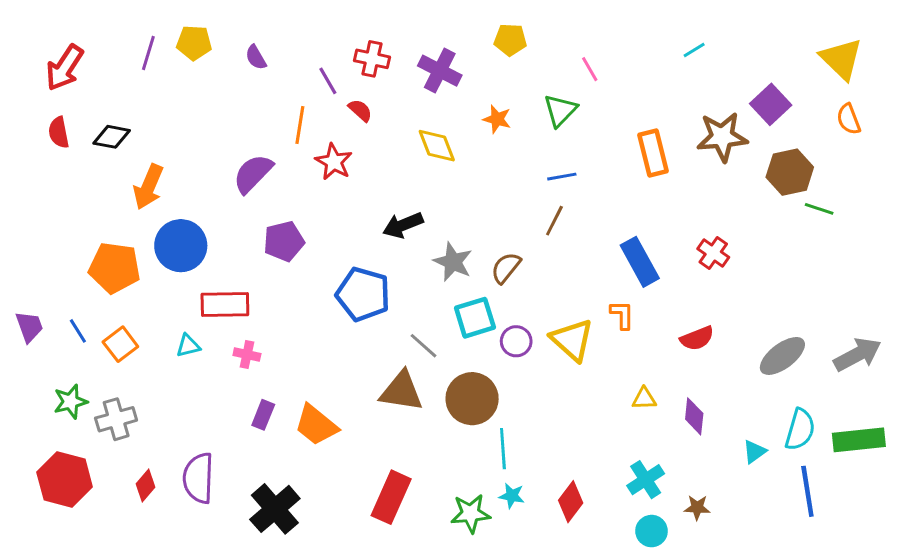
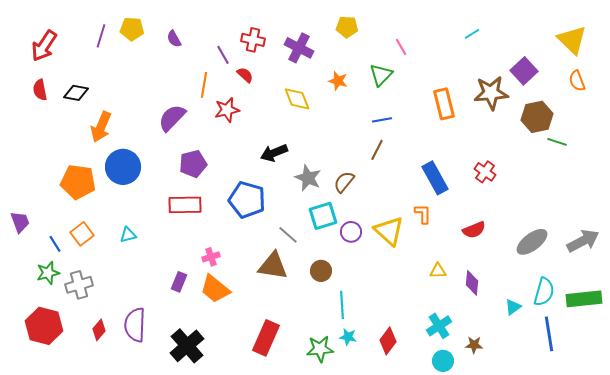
red star: (334, 162) -> (227, 110), turned 30
red rectangle: (225, 304) -> (185, 205), moved
blue line: (78, 331) -> (55, 244), moved
pink cross: (247, 355) -> (211, 257), moved, turned -30
brown circle: (472, 399) -> (321, 271), size x0.6

